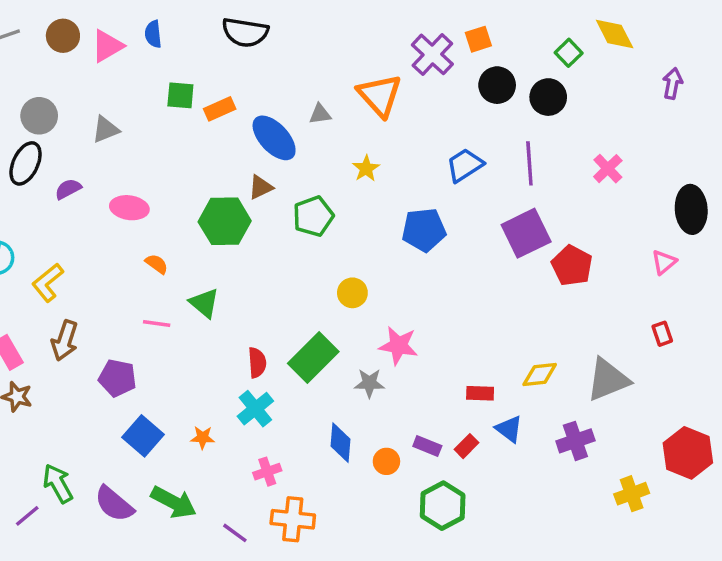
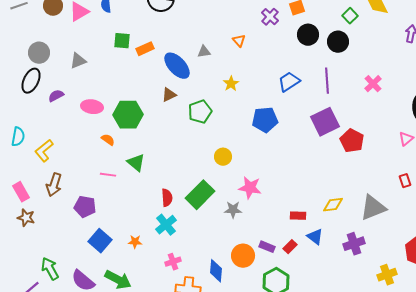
purple cross: (432, 54) -> (270, 17), size x0.7
orange triangle: (380, 95) -> (239, 41), size x0.5
green hexagon: (225, 221) -> (128, 115), moved
blue diamond: (340, 443) -> (216, 271), moved
orange circle: (386, 461) -> (243, 256), size x1.5

